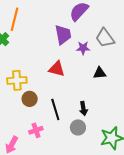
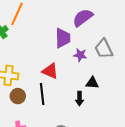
black line: (55, 109) -> (42, 94), moved
black arrow: (83, 109) -> (79, 99), moved

